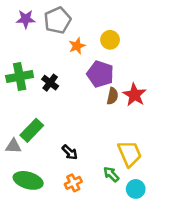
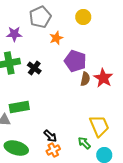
purple star: (26, 19) -> (14, 34), moved
yellow circle: (110, 40) -> (83, 17), moved
green rectangle: (32, 130) -> (19, 107), turned 36
black arrow: (70, 152) -> (50, 136), moved

